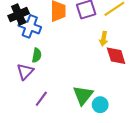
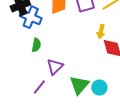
purple triangle: (25, 72) -> (55, 67), moved
cyan circle: (100, 105) -> (99, 88), moved

